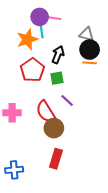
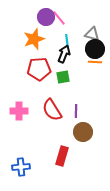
pink line: (53, 18) -> (59, 18), turned 42
cyan line: (42, 31) -> (67, 41), moved
red pentagon: (32, 70) -> (39, 69), turned 30
purple line: (67, 101) -> (76, 111), moved, turned 48
brown circle: (54, 128) -> (83, 132), moved

